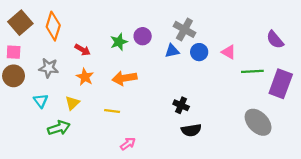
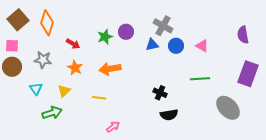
purple semicircle: (275, 40) -> (243, 35), turned 30
green line: (252, 71) -> (200, 79), moved

